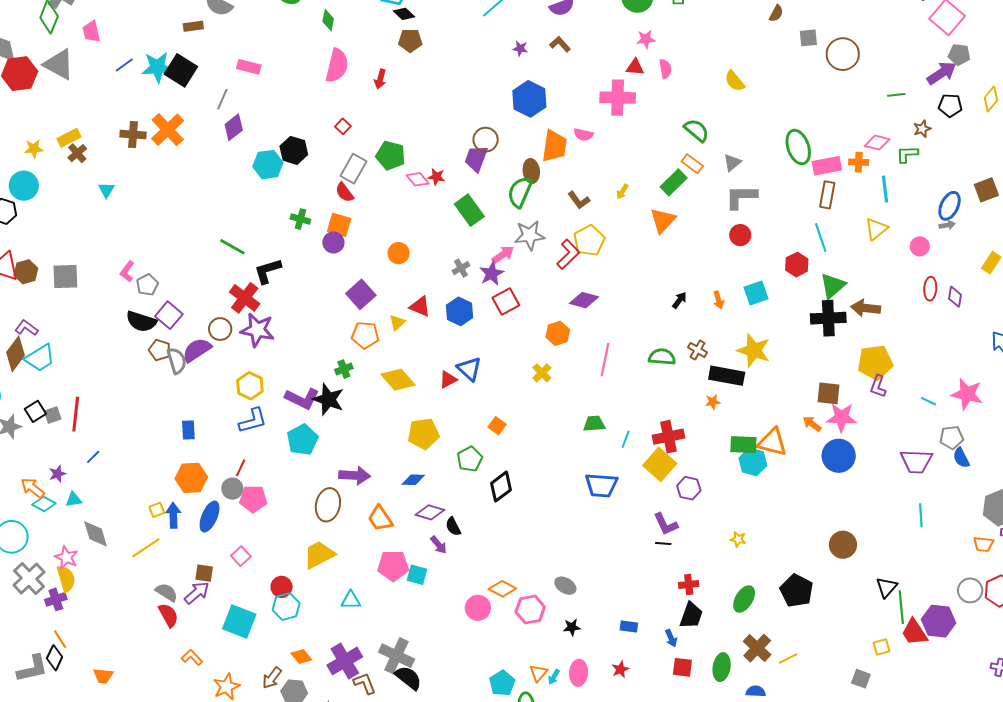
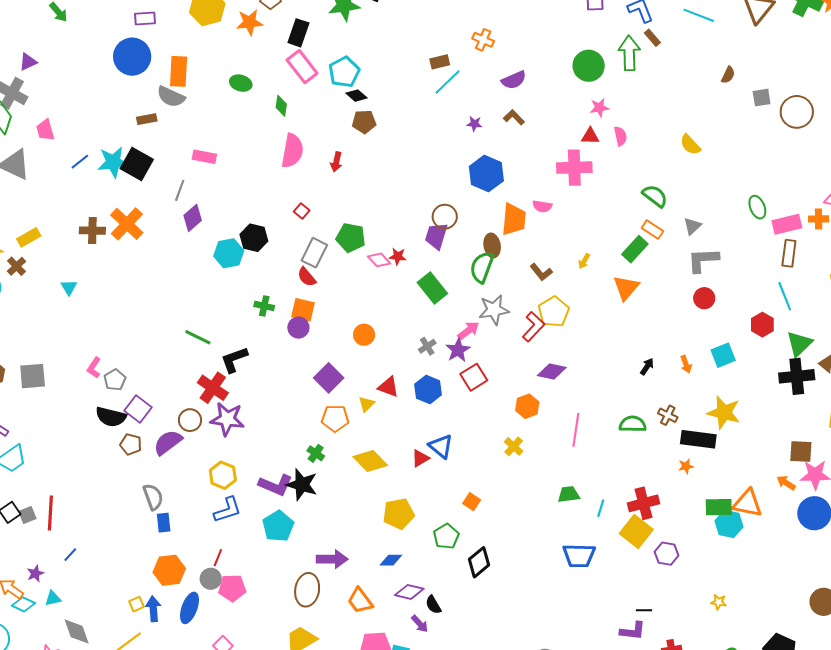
green ellipse: (798, 147) -> (757, 207), size x0.7
brown cross: (77, 153) -> (17, 266), moved
gray semicircle: (177, 361) -> (153, 497), moved
green cross: (344, 369) -> (316, 453), turned -30
purple L-shape: (666, 524) -> (633, 631), moved, turned -56

